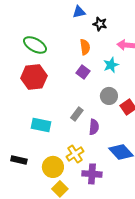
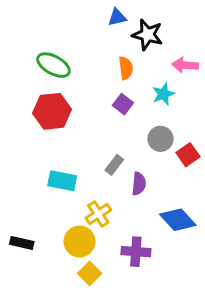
black star: (100, 24) -> (147, 35), size x1.5
yellow cross: (75, 154) -> (98, 214), moved
black rectangle: (19, 160) -> (22, 243), moved

